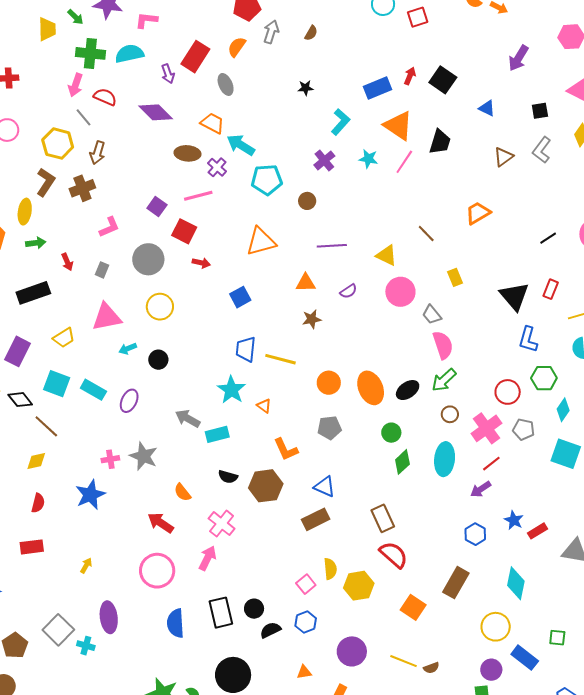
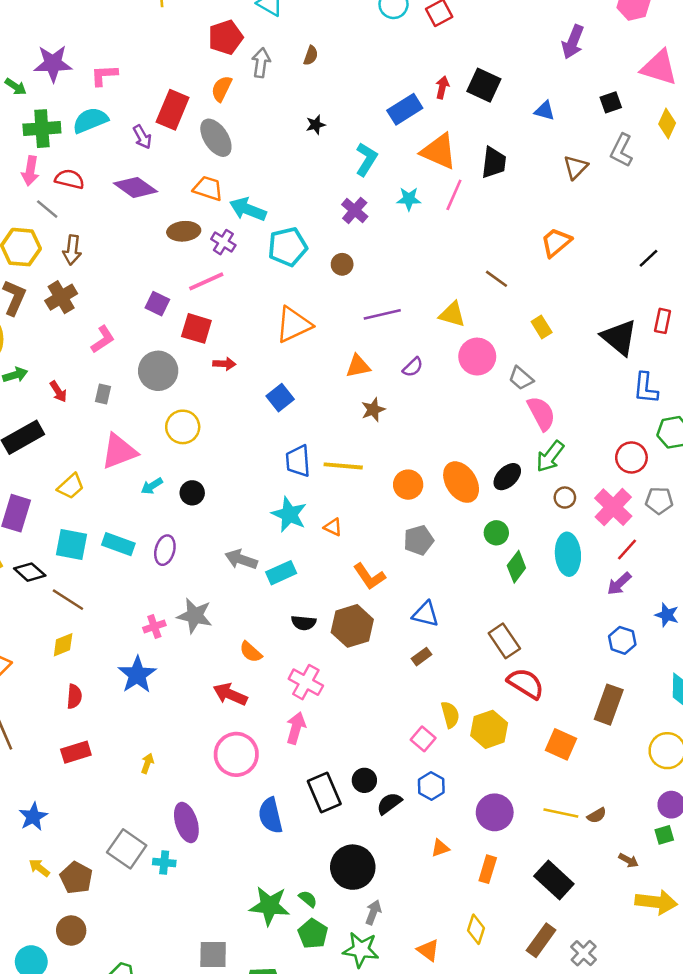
gray ellipse: (226, 84) -> (216, 138), size x1.4
brown rectangle: (316, 519) -> (421, 657), size x0.6

